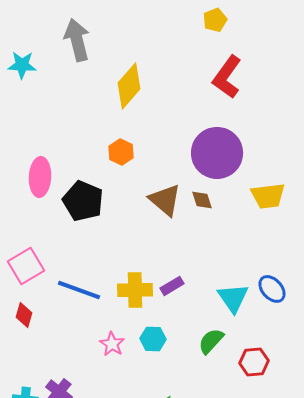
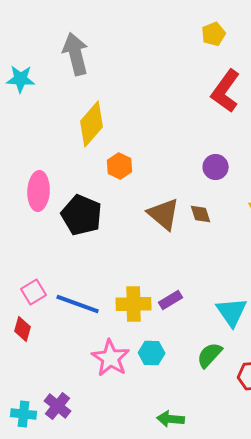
yellow diamond: (129, 86) -> (92, 124), moved
purple circle: (217, 153) -> (216, 167), size x0.5
pink square: (26, 266) -> (34, 292), moved, size x0.7
pink star: (112, 344) -> (111, 358), size x1.5

